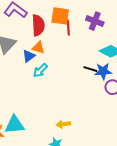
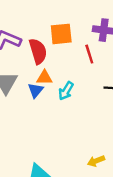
red line: (68, 28) -> (89, 54), moved
cyan arrow: (40, 70) -> (66, 91), moved

